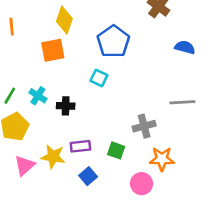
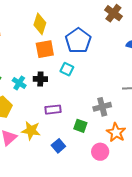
orange square: (53, 50) -> (45, 49), moved
black cross: (66, 106) -> (40, 79), moved
purple rectangle: (80, 146) -> (53, 110), moved
orange star: (162, 159) -> (116, 132), turned 30

